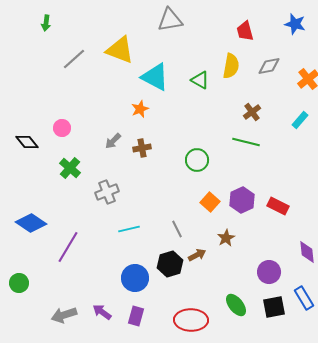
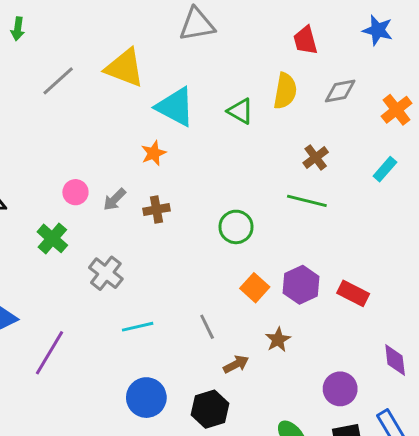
pink circle: (62, 128) -> (75, 192), moved
gray cross: (107, 192) -> (106, 273), turned -30
black hexagon: (170, 264) -> (210, 409), moved

